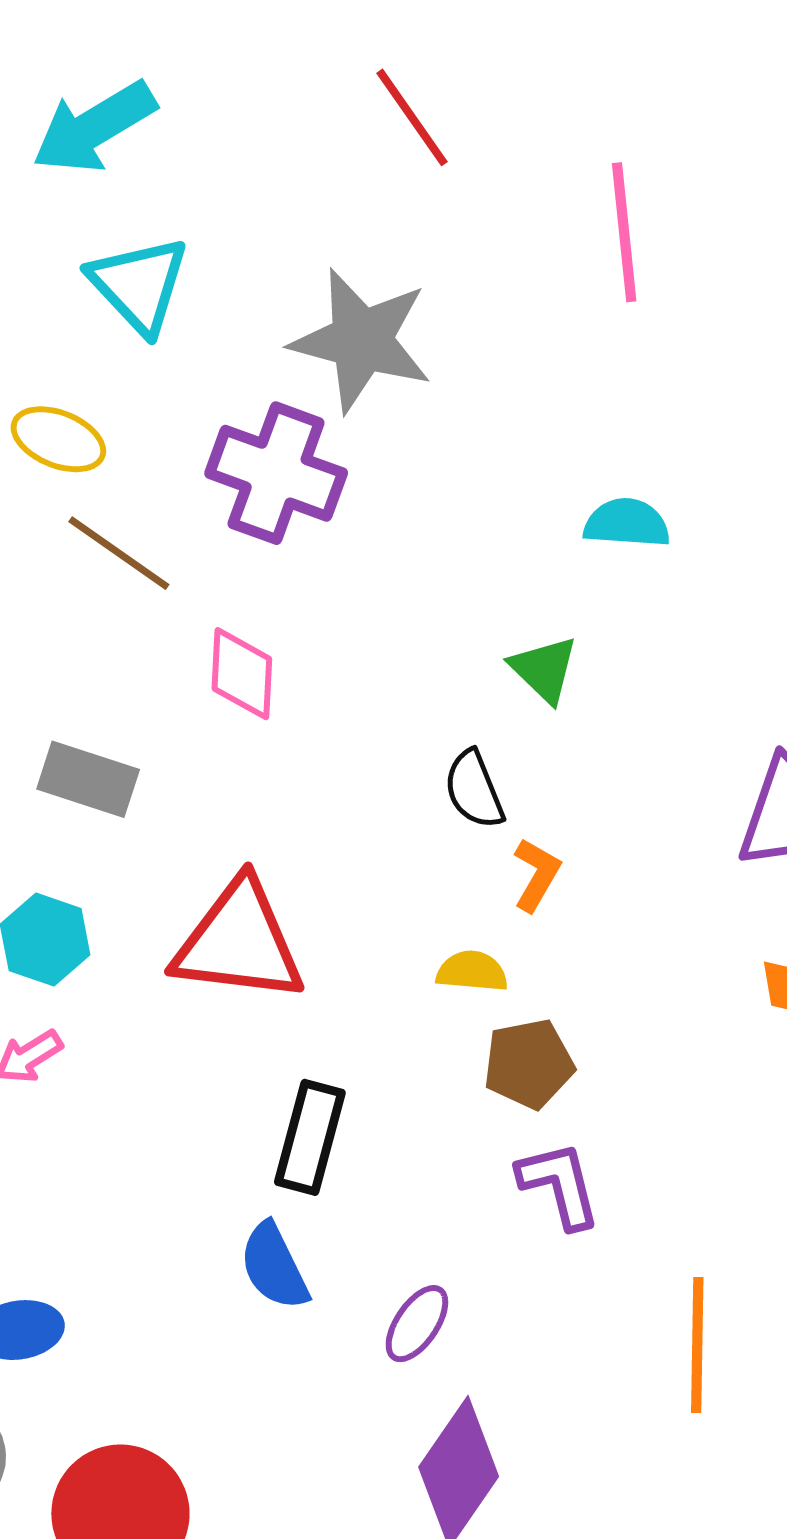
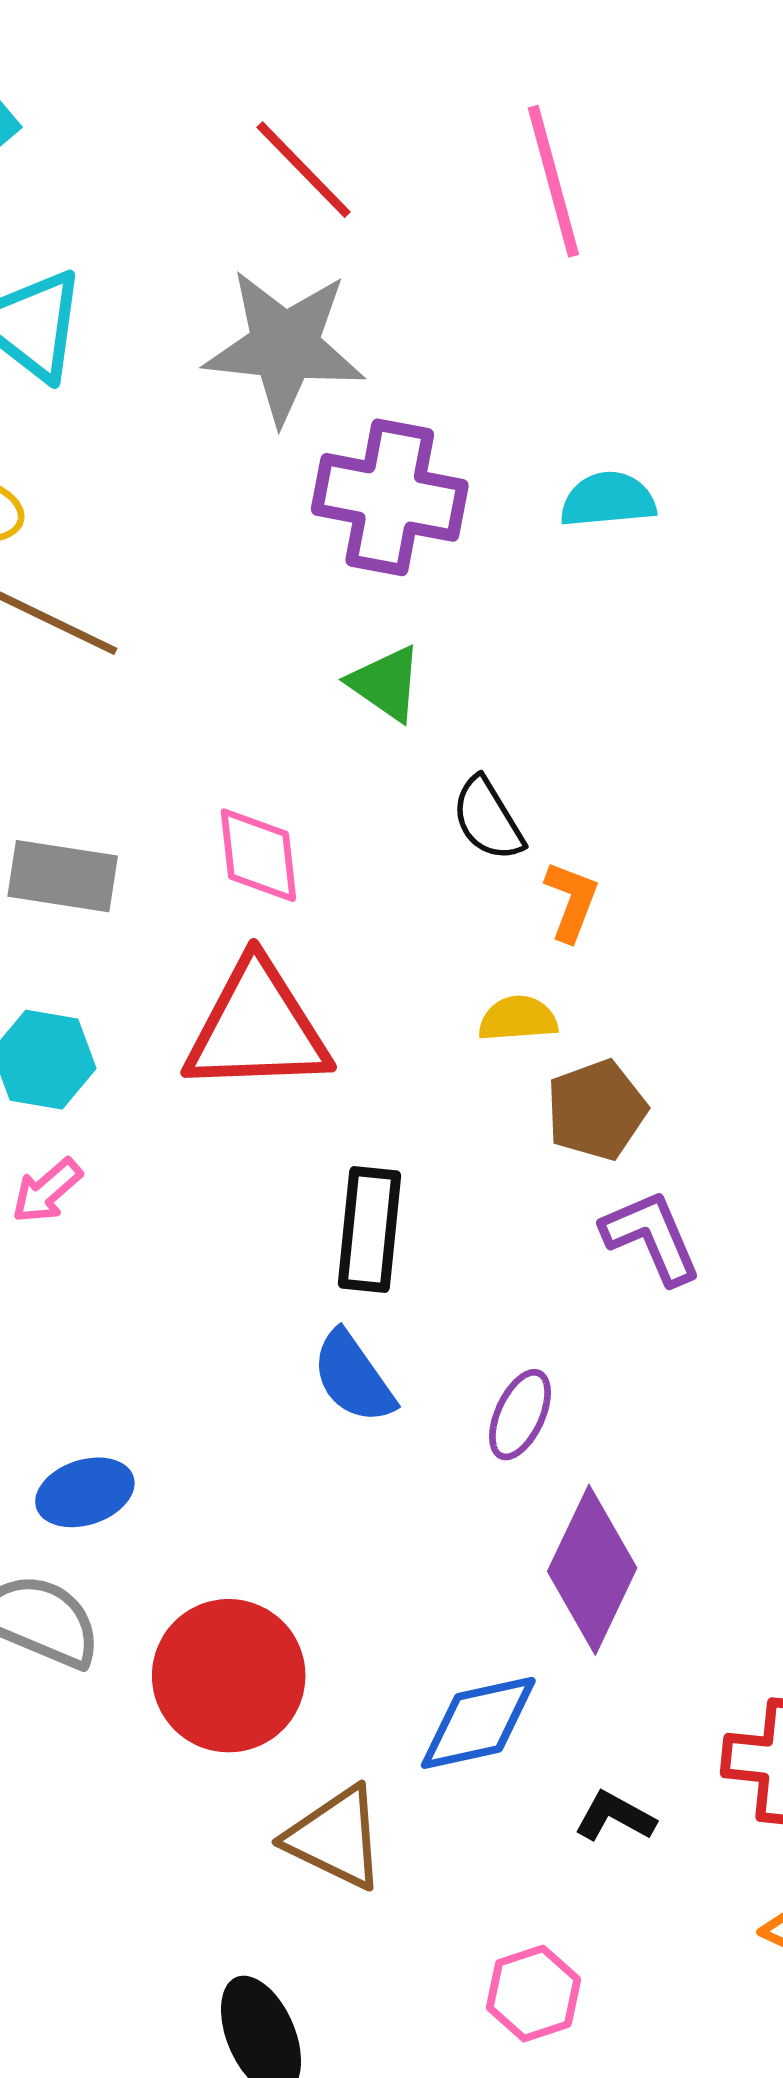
red line: (412, 117) -> (304, 170), moved
purple cross: (276, 473) -> (390, 497), moved
green triangle: (544, 669) -> (386, 683), moved
pink diamond: (242, 674) -> (258, 855), moved

